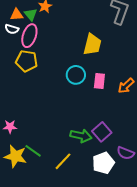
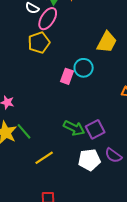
yellow pentagon: (27, 61) -> (39, 43), turned 30
pink rectangle: (99, 81) -> (67, 76), moved
yellow line: (63, 161) -> (44, 158), moved

